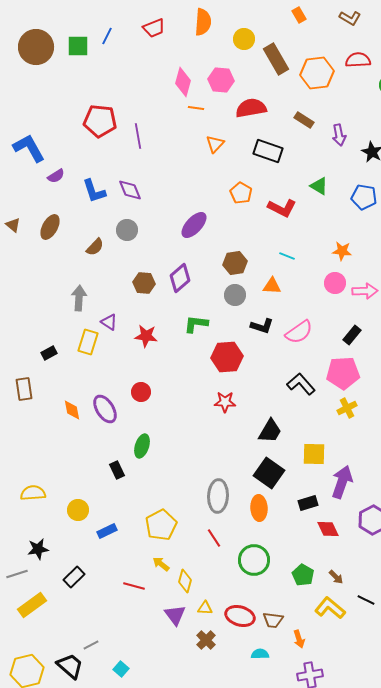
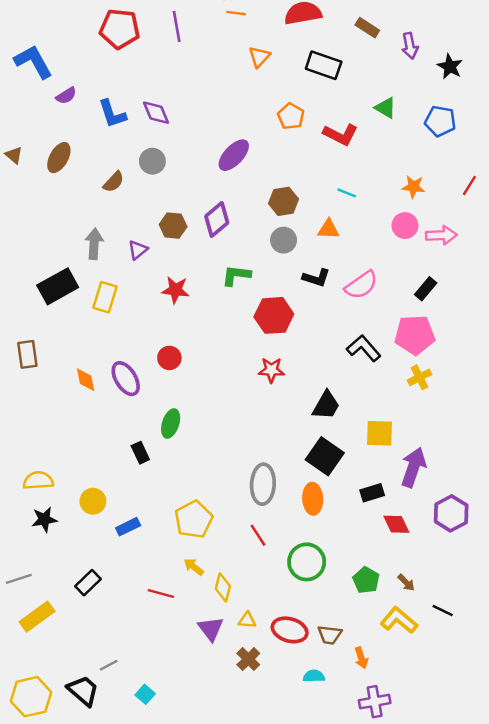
purple line: (138, 136) -> (177, 26), moved
purple triangle: (109, 322) -> (138, 250), moved, turned 48
black rectangle: (49, 353) -> (58, 286), moved, size x2.0
black star: (38, 549) -> (44, 519), moved

